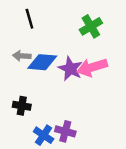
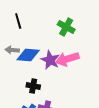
green cross: (91, 26) -> (66, 27), turned -30
black cross: (22, 106) -> (33, 86), moved

